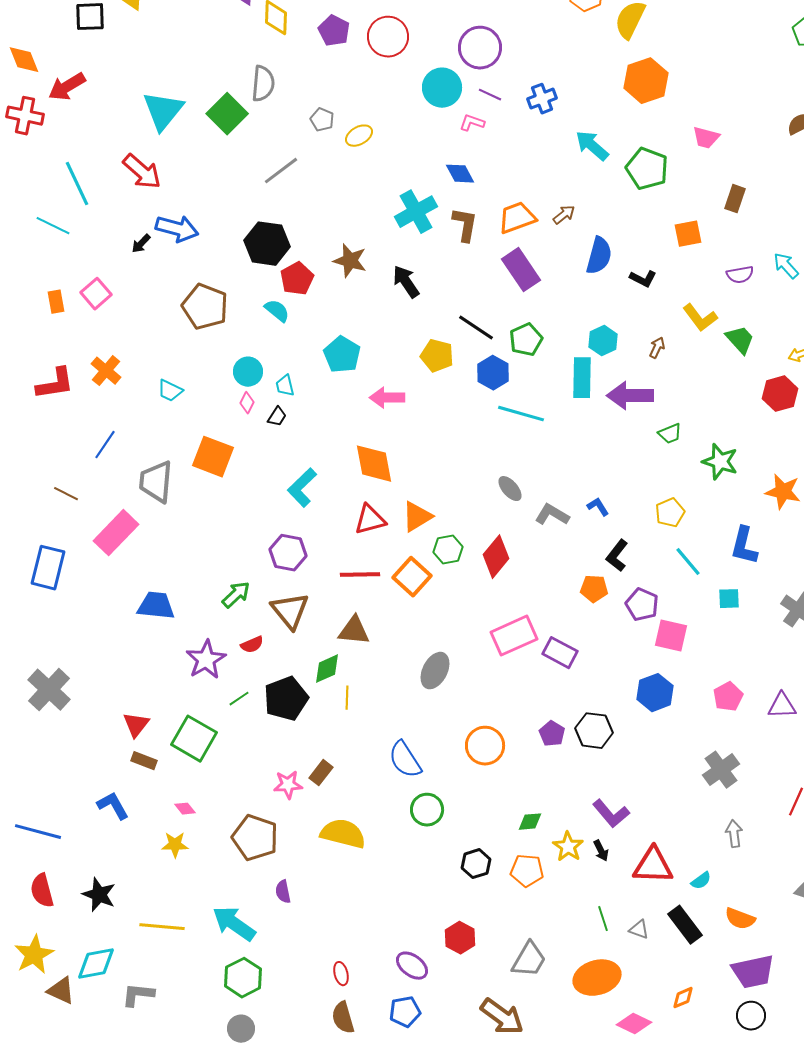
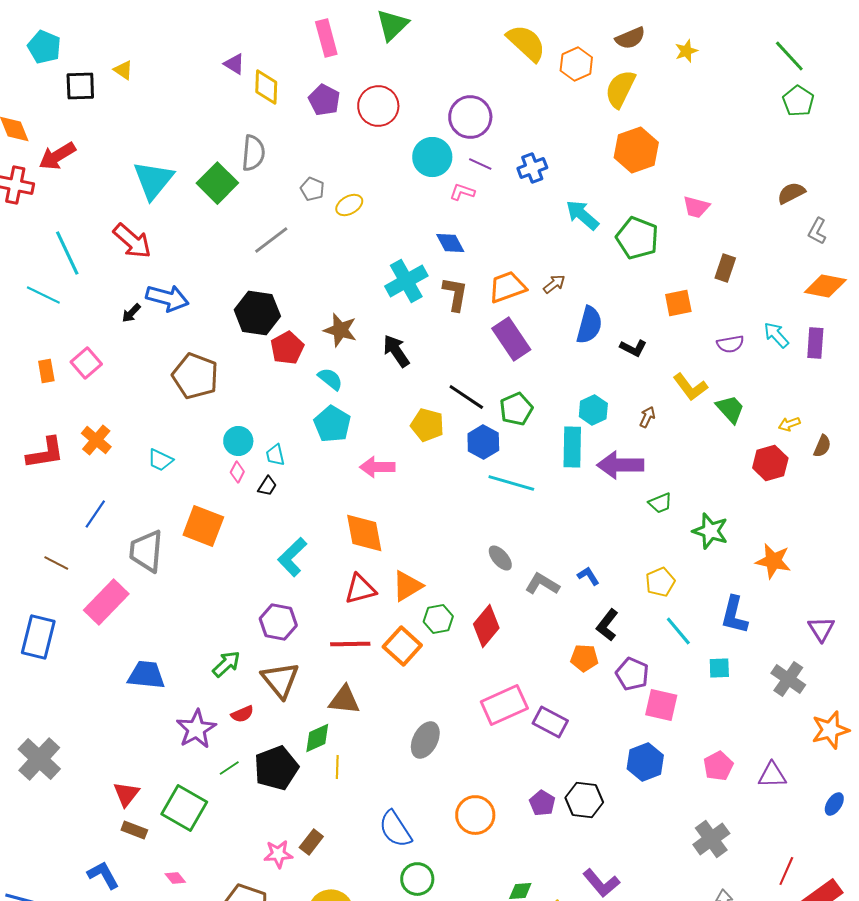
cyan semicircle: (277, 311) -> (330, 379), moved

